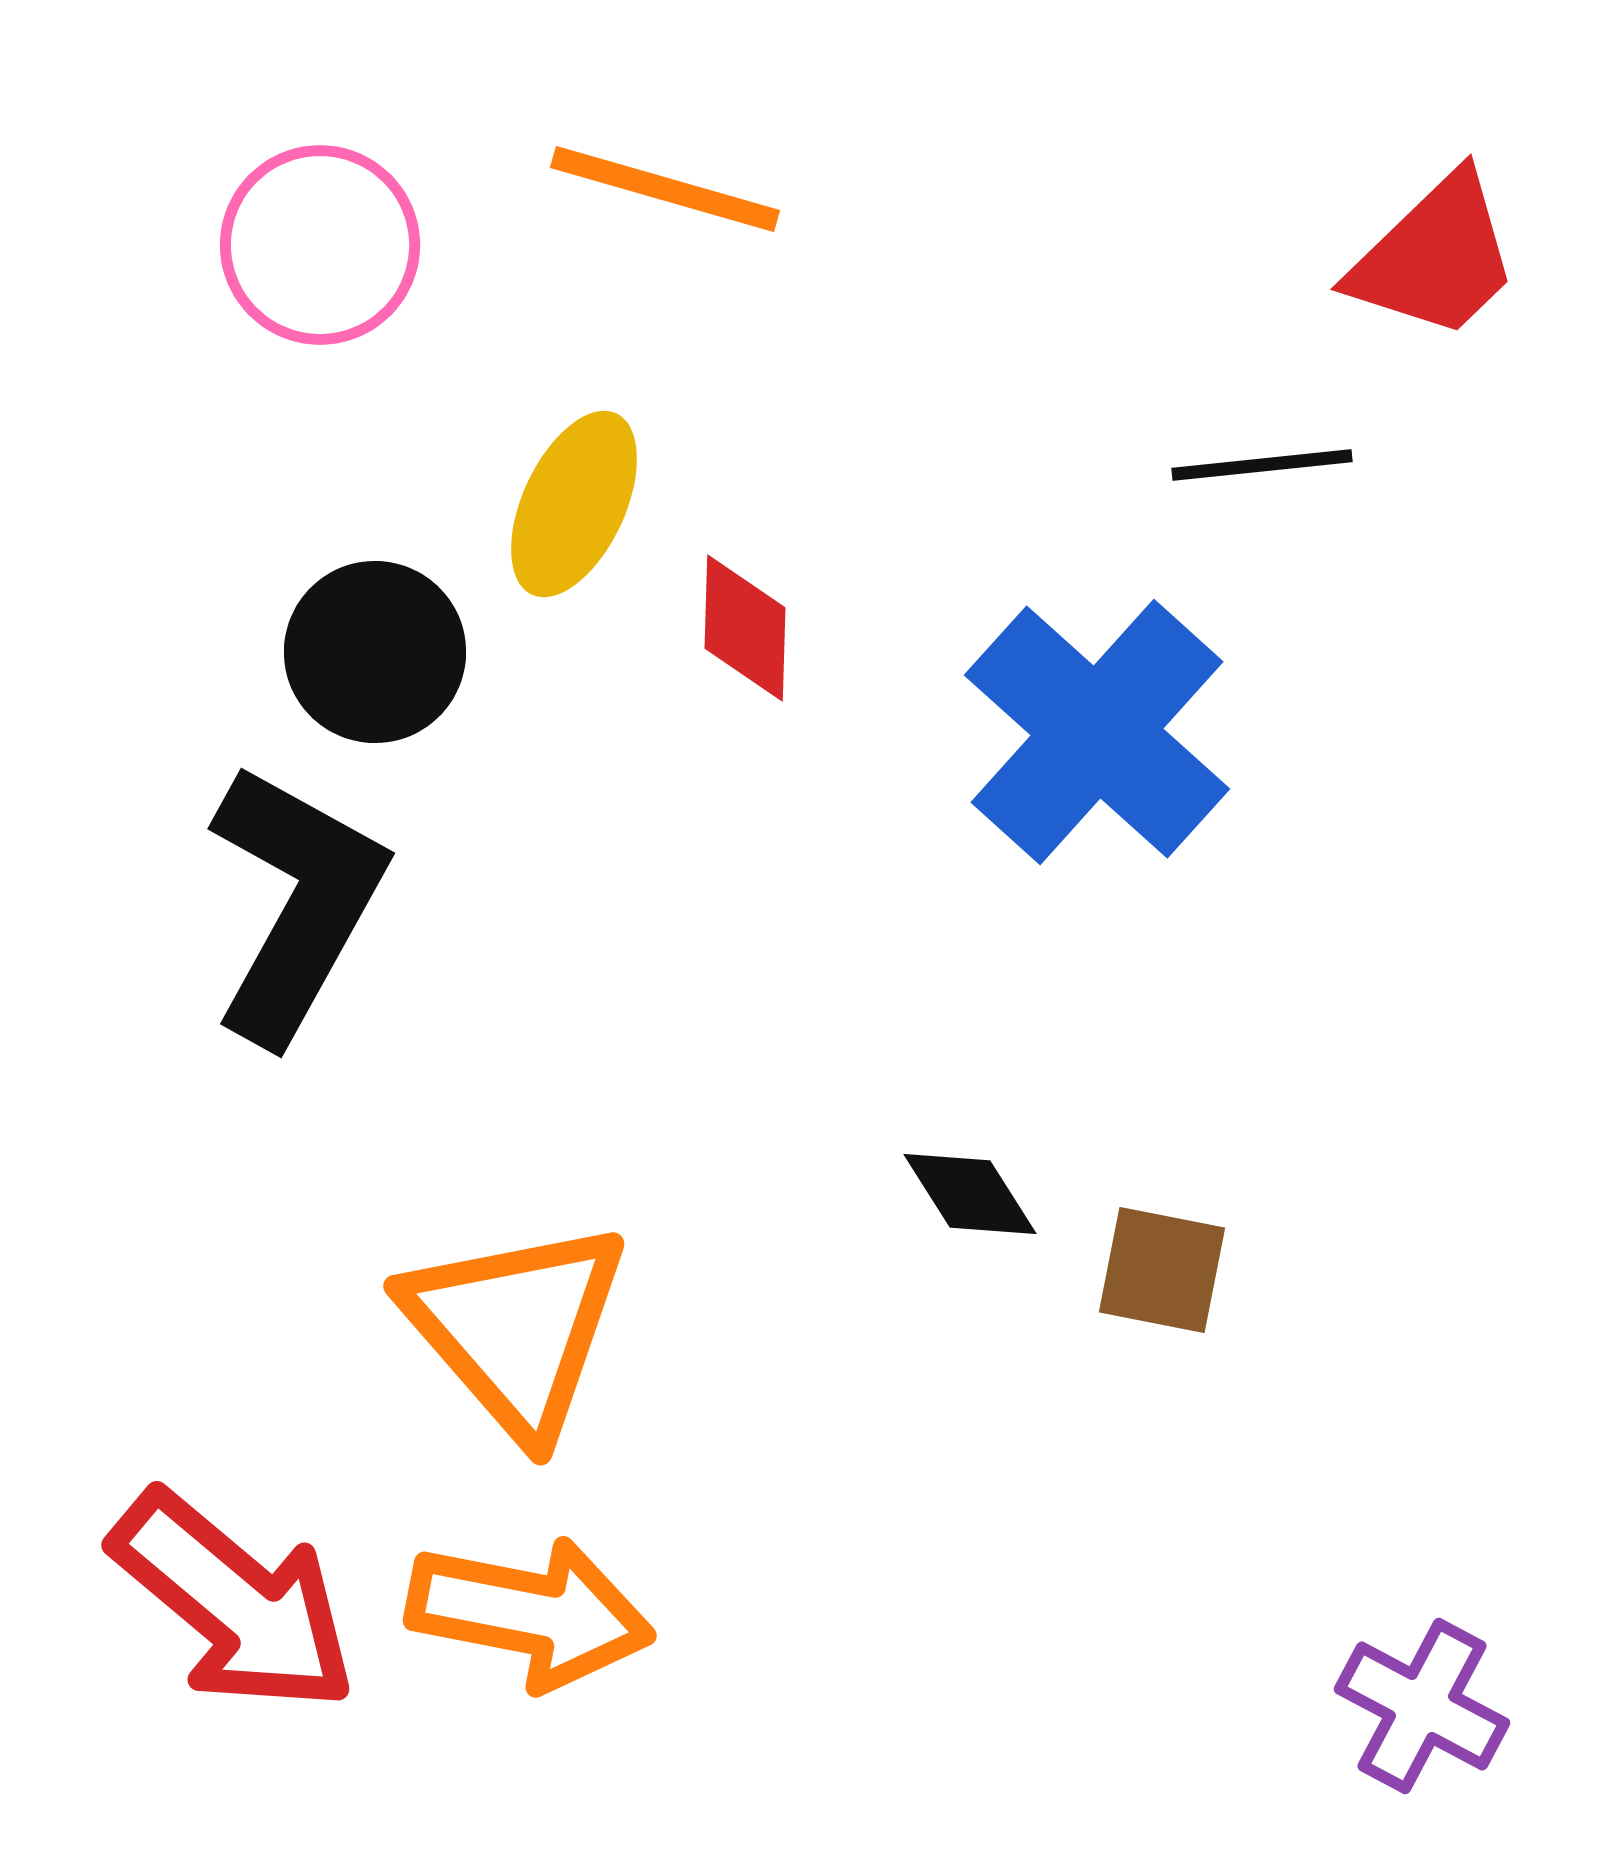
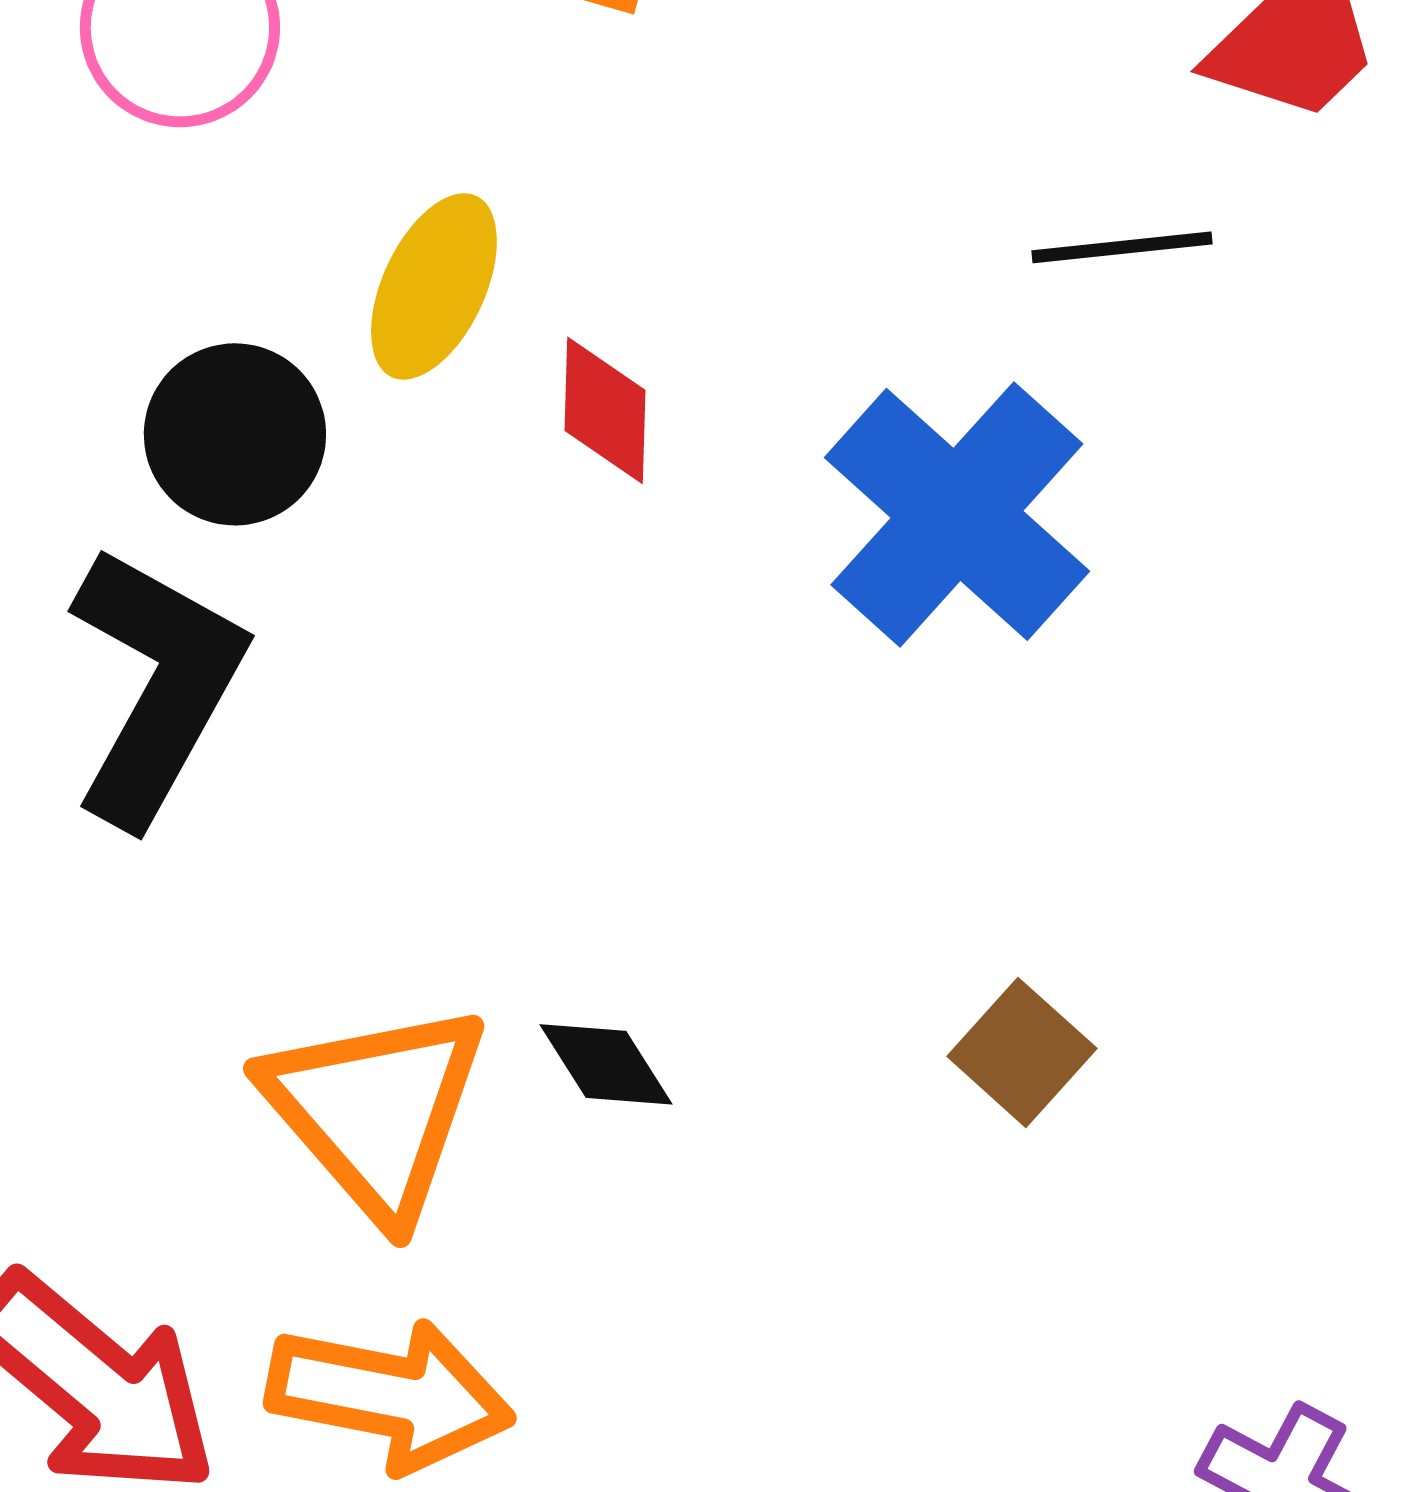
black diamond: (970, 1194) -> (606, 1064), moved
brown square: (1162, 1270) -> (1022, 1052), turned 31

